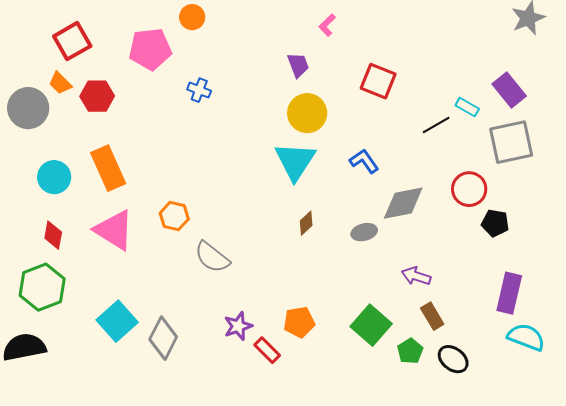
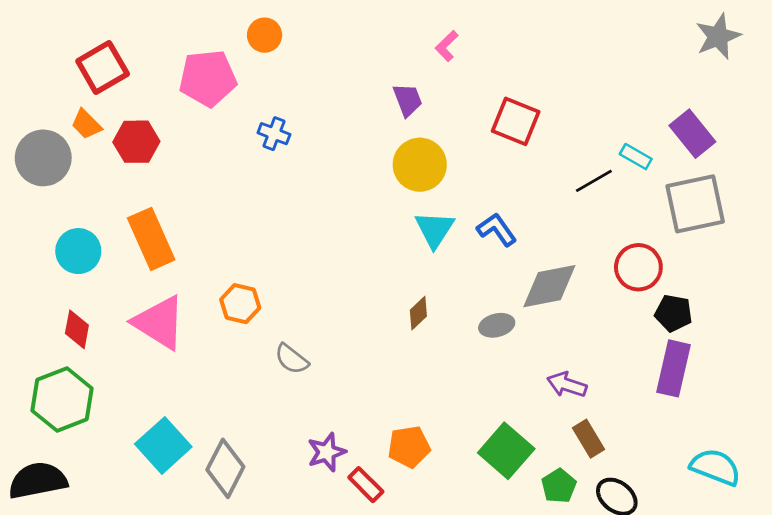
cyan triangle: (295, 161) -> (435, 229), moved, size x0.7
gray semicircle: (212, 257) -> (292, 359), size x0.7
purple rectangle: (509, 293) -> (673, 368), moved

